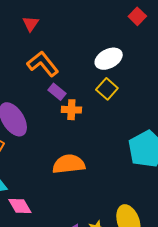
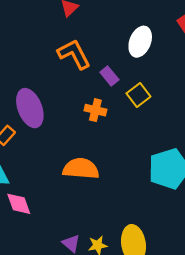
white ellipse: (109, 59) -> (140, 42), moved, turned -52
purple rectangle: (57, 92) -> (109, 76), moved

